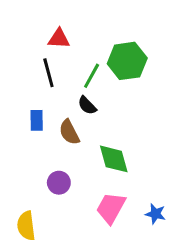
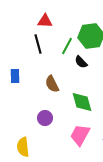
black semicircle: (87, 105) -> (81, 62), moved
blue rectangle: (37, 120) -> (15, 76), moved

